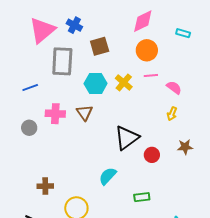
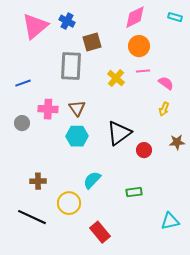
cyan rectangle: (183, 33) -> (175, 17), moved
gray rectangle: (62, 61) -> (71, 66), moved
cyan hexagon: (96, 83) -> (77, 136), moved
cyan semicircle: (108, 176) -> (92, 180), moved

